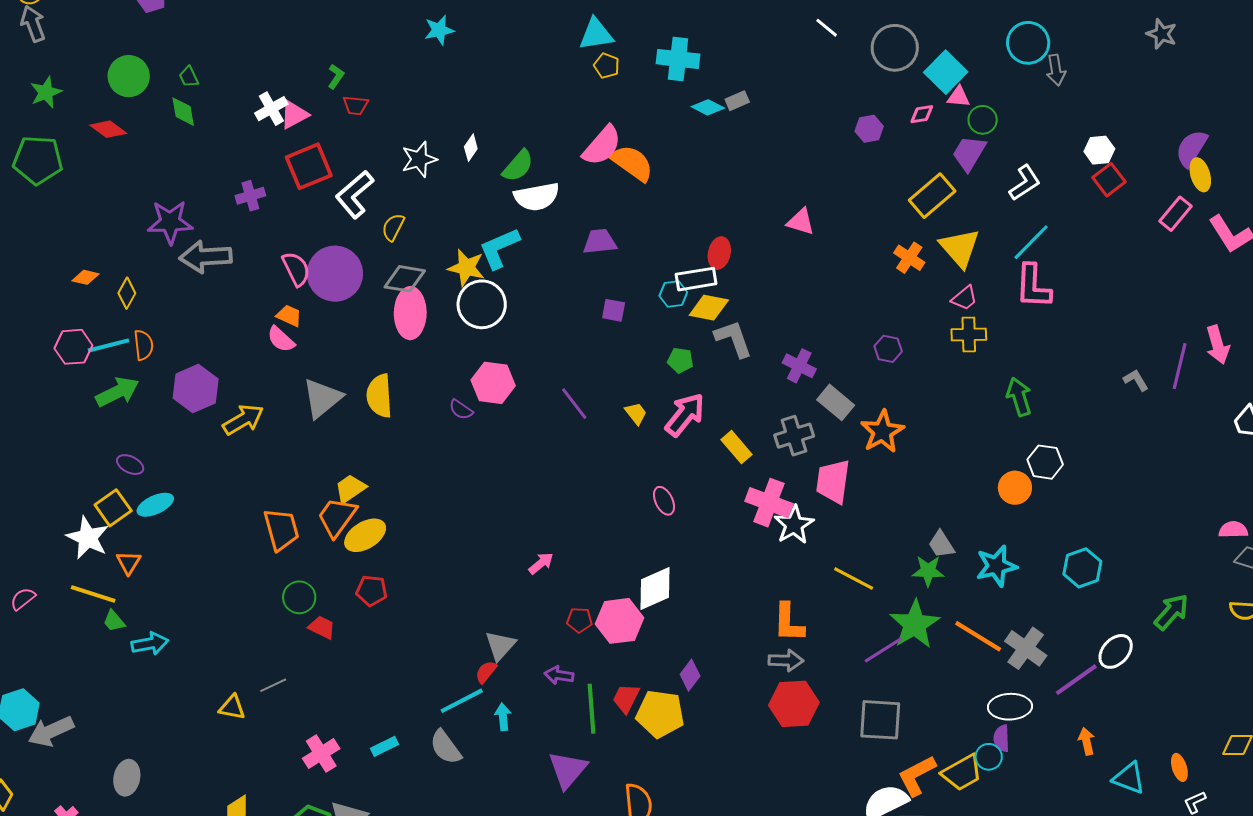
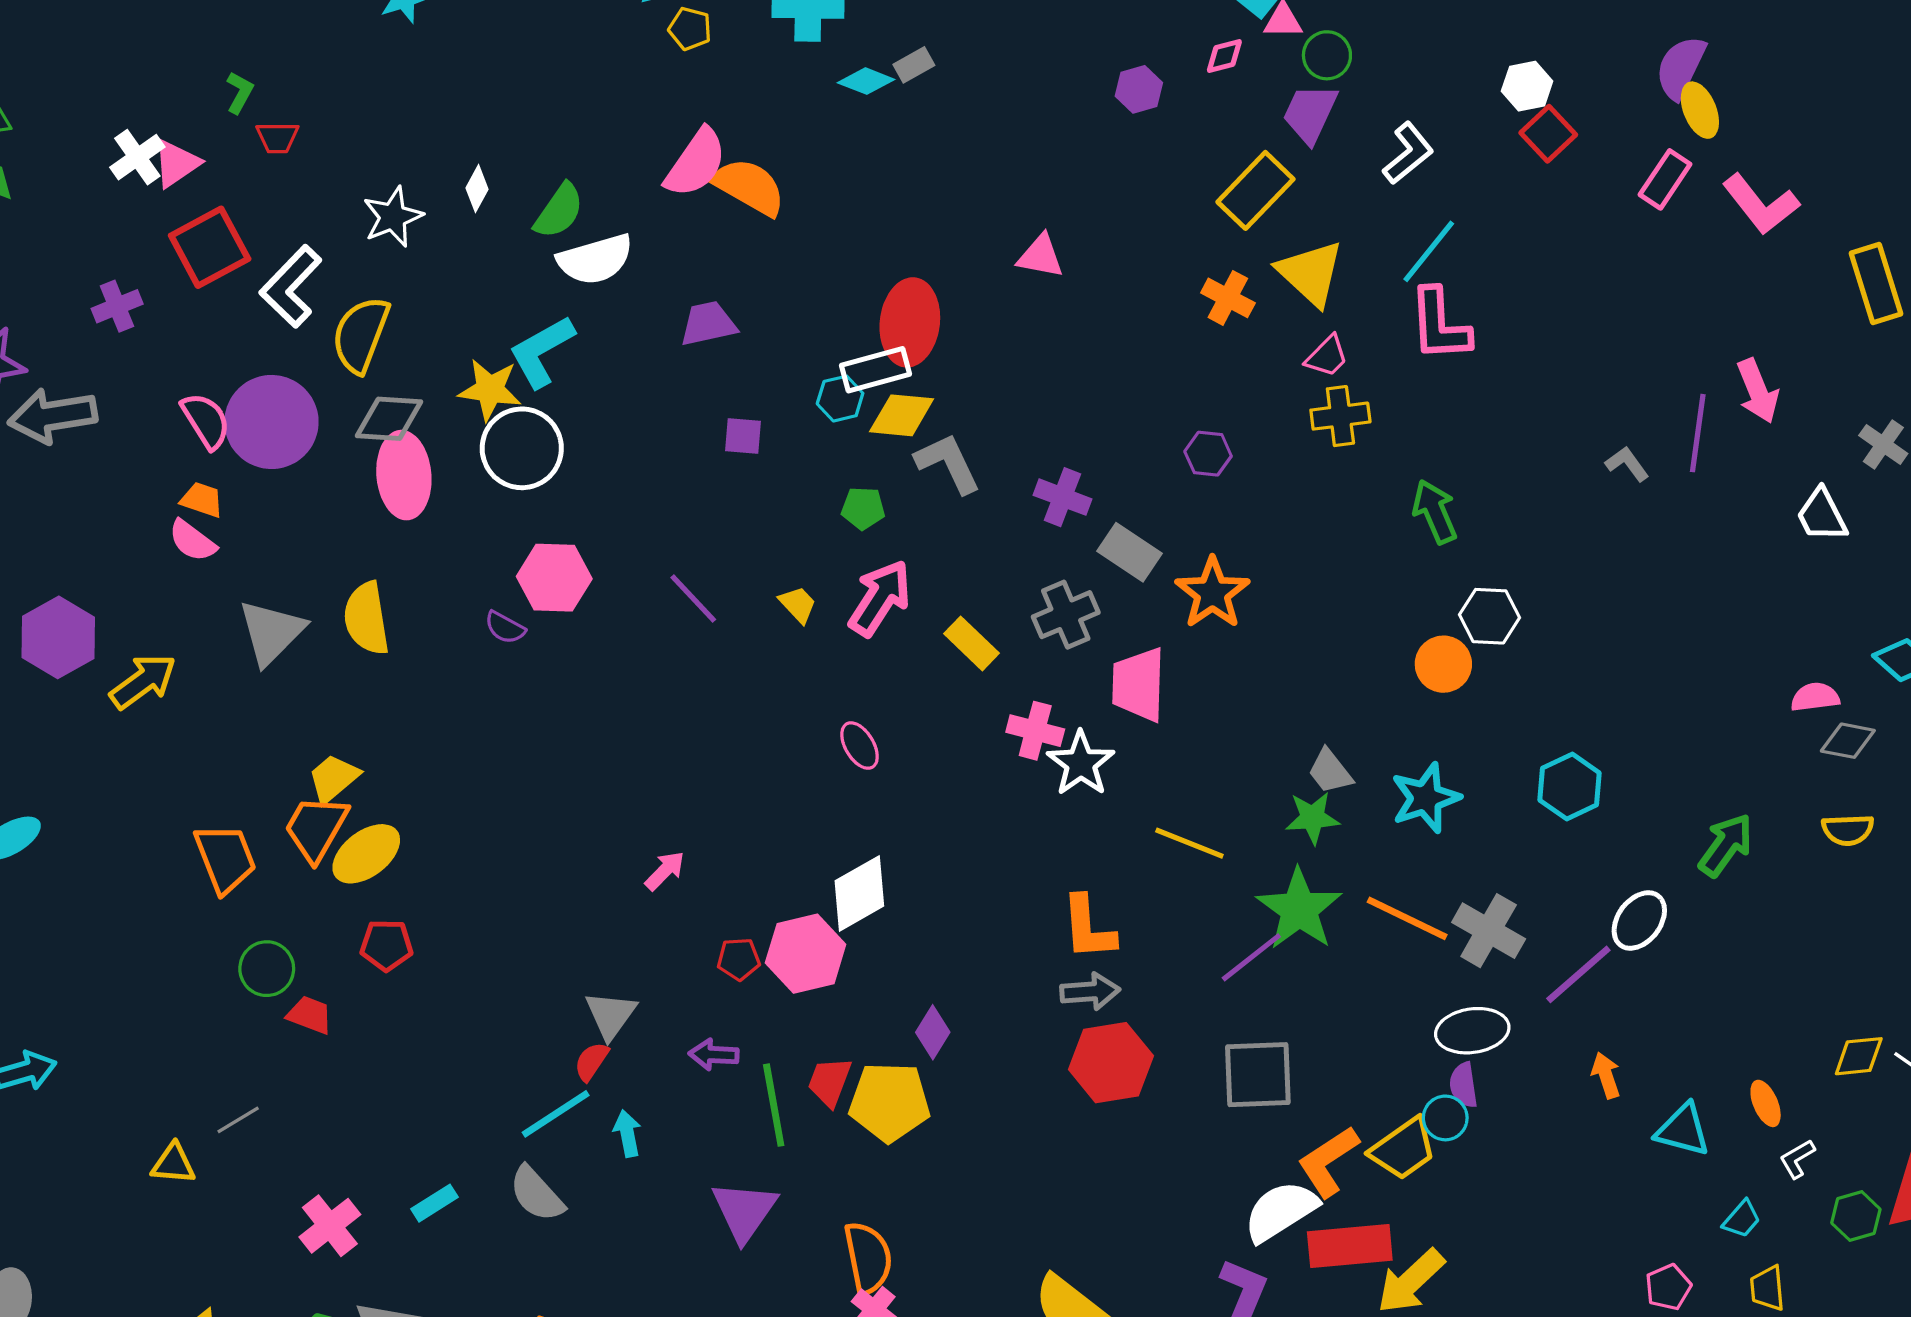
yellow semicircle: (393, 227) -> (361, 335), size x1.6
red ellipse: (719, 253) -> (910, 322), size x1.6
pink cross: (769, 503) -> (1035, 731), size x0.7

